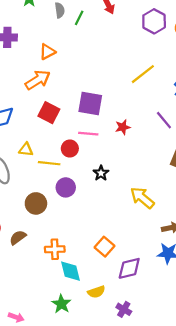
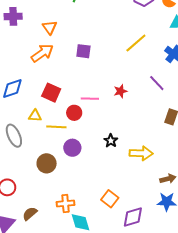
orange triangle: (47, 52) -> (50, 27), turned -35
purple square: (90, 103) -> (83, 51), moved, size x0.7
red square: (49, 113) -> (51, 93), moved
black star: (101, 173) -> (111, 141), moved
yellow arrow: (142, 198) -> (141, 153), turned 145
brown semicircle: (18, 237) -> (30, 214), moved

